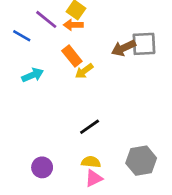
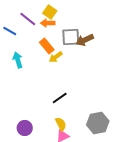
gray square: (144, 44) -> (71, 37), moved
cyan arrow: (33, 75) -> (18, 60), turned -84
yellow semicircle: (91, 162) -> (61, 124), turned 56

